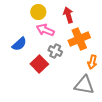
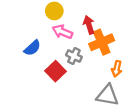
red arrow: (68, 15) -> (89, 25), moved

